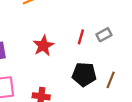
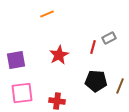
gray rectangle: (104, 35) -> (109, 38), moved

